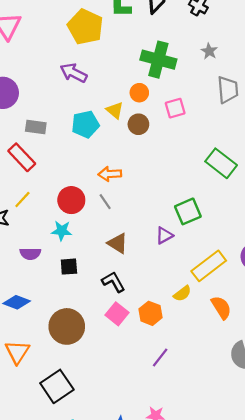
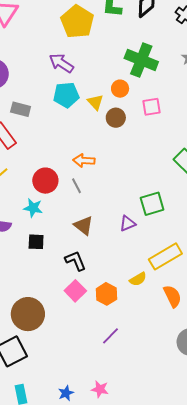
cyan pentagon: (85, 124) -> (66, 95), moved
brown circle: (67, 326) -> (28, 314), moved

